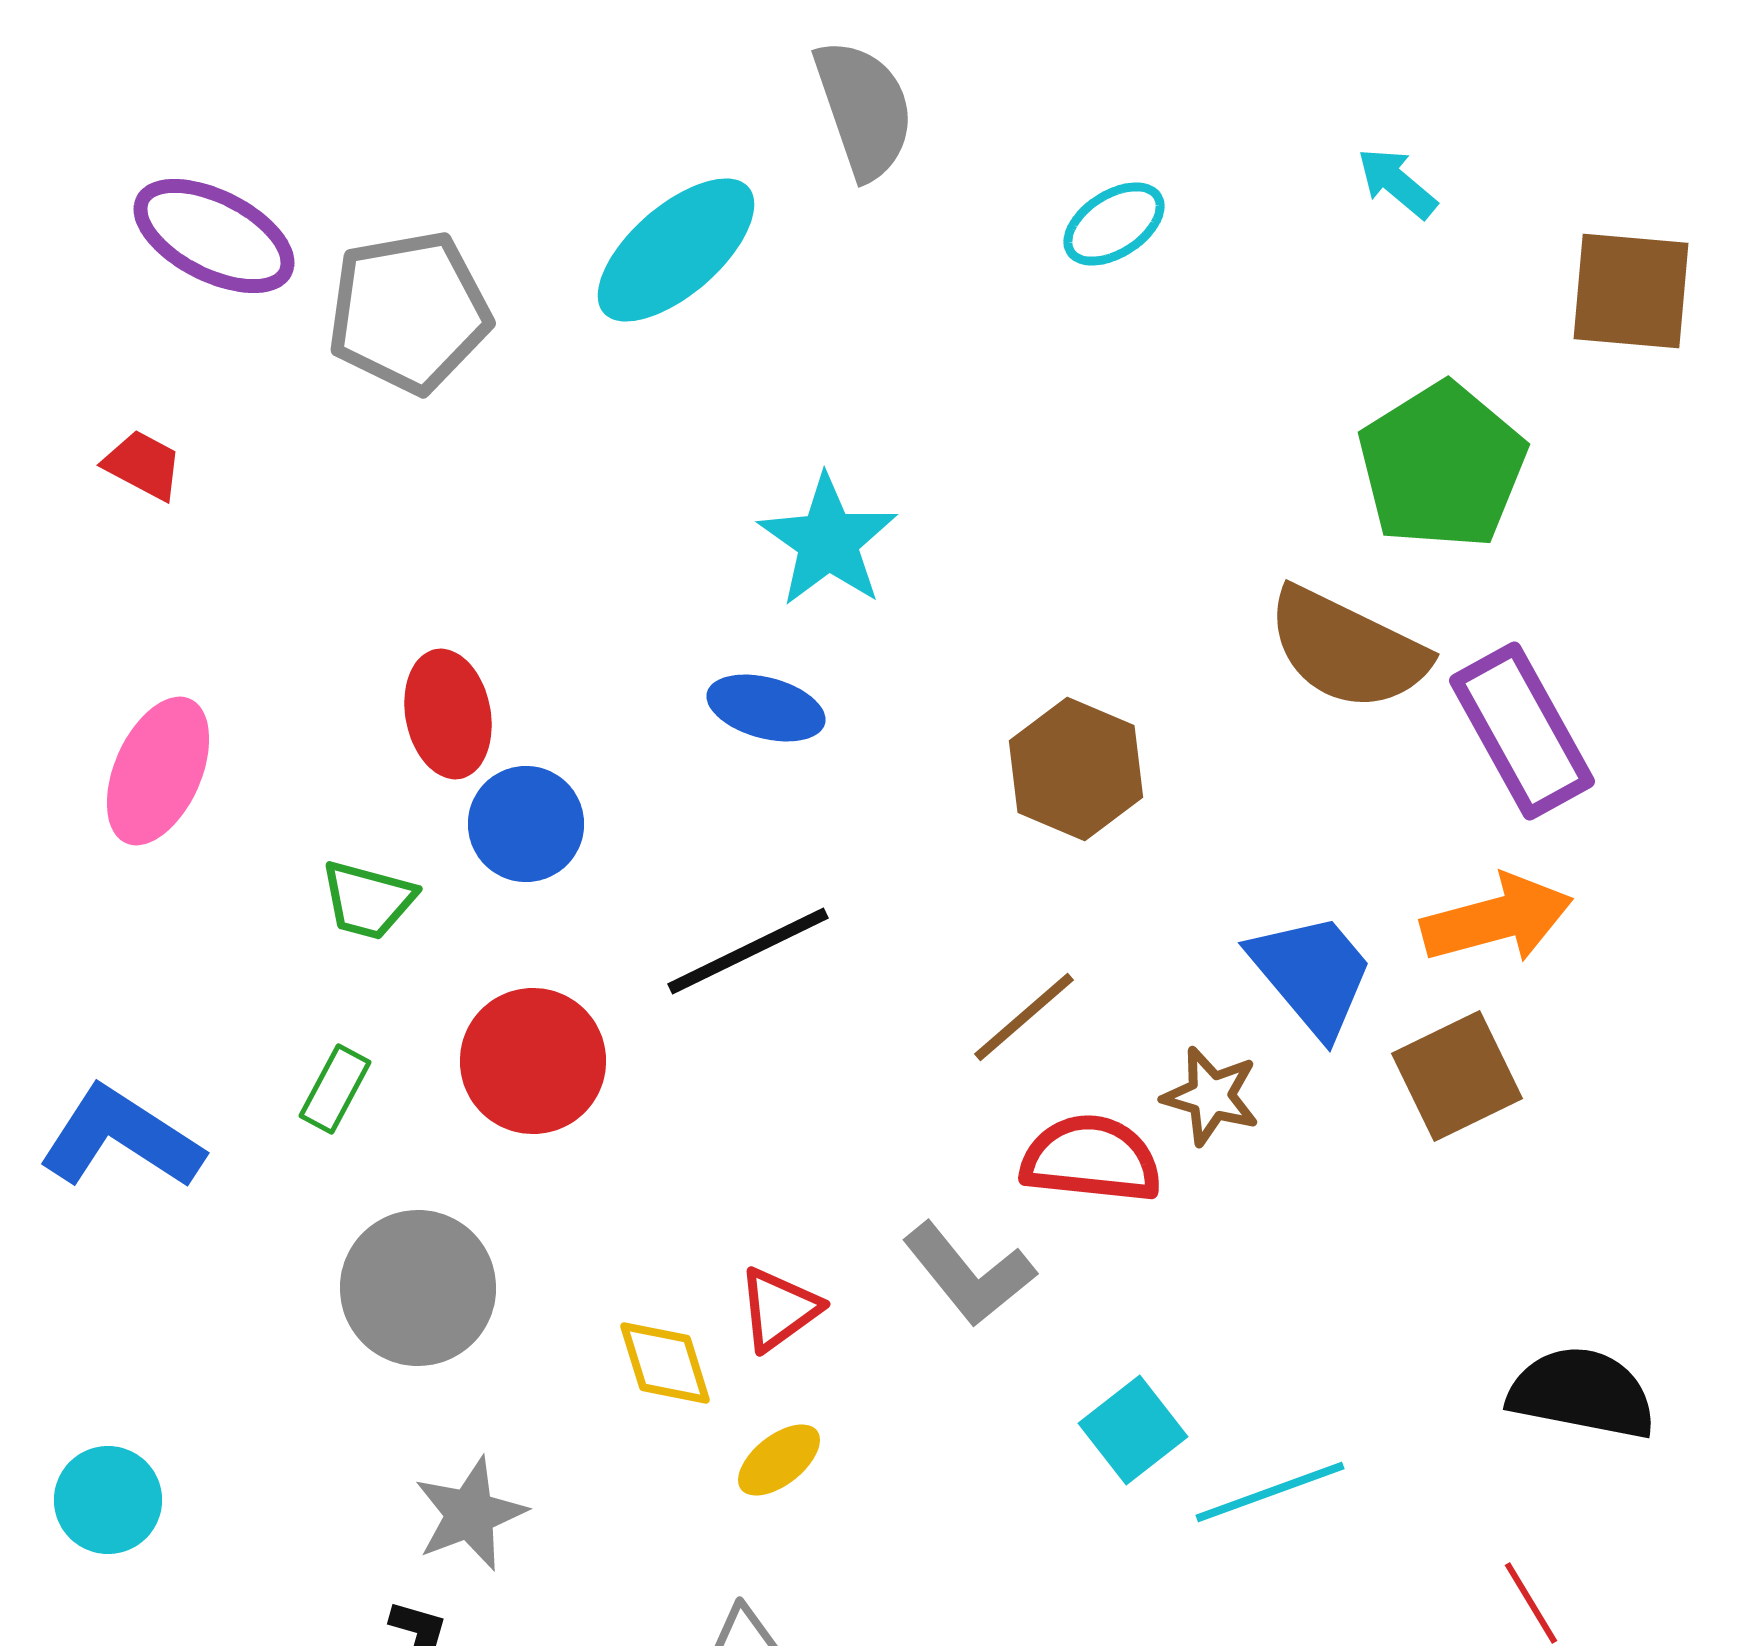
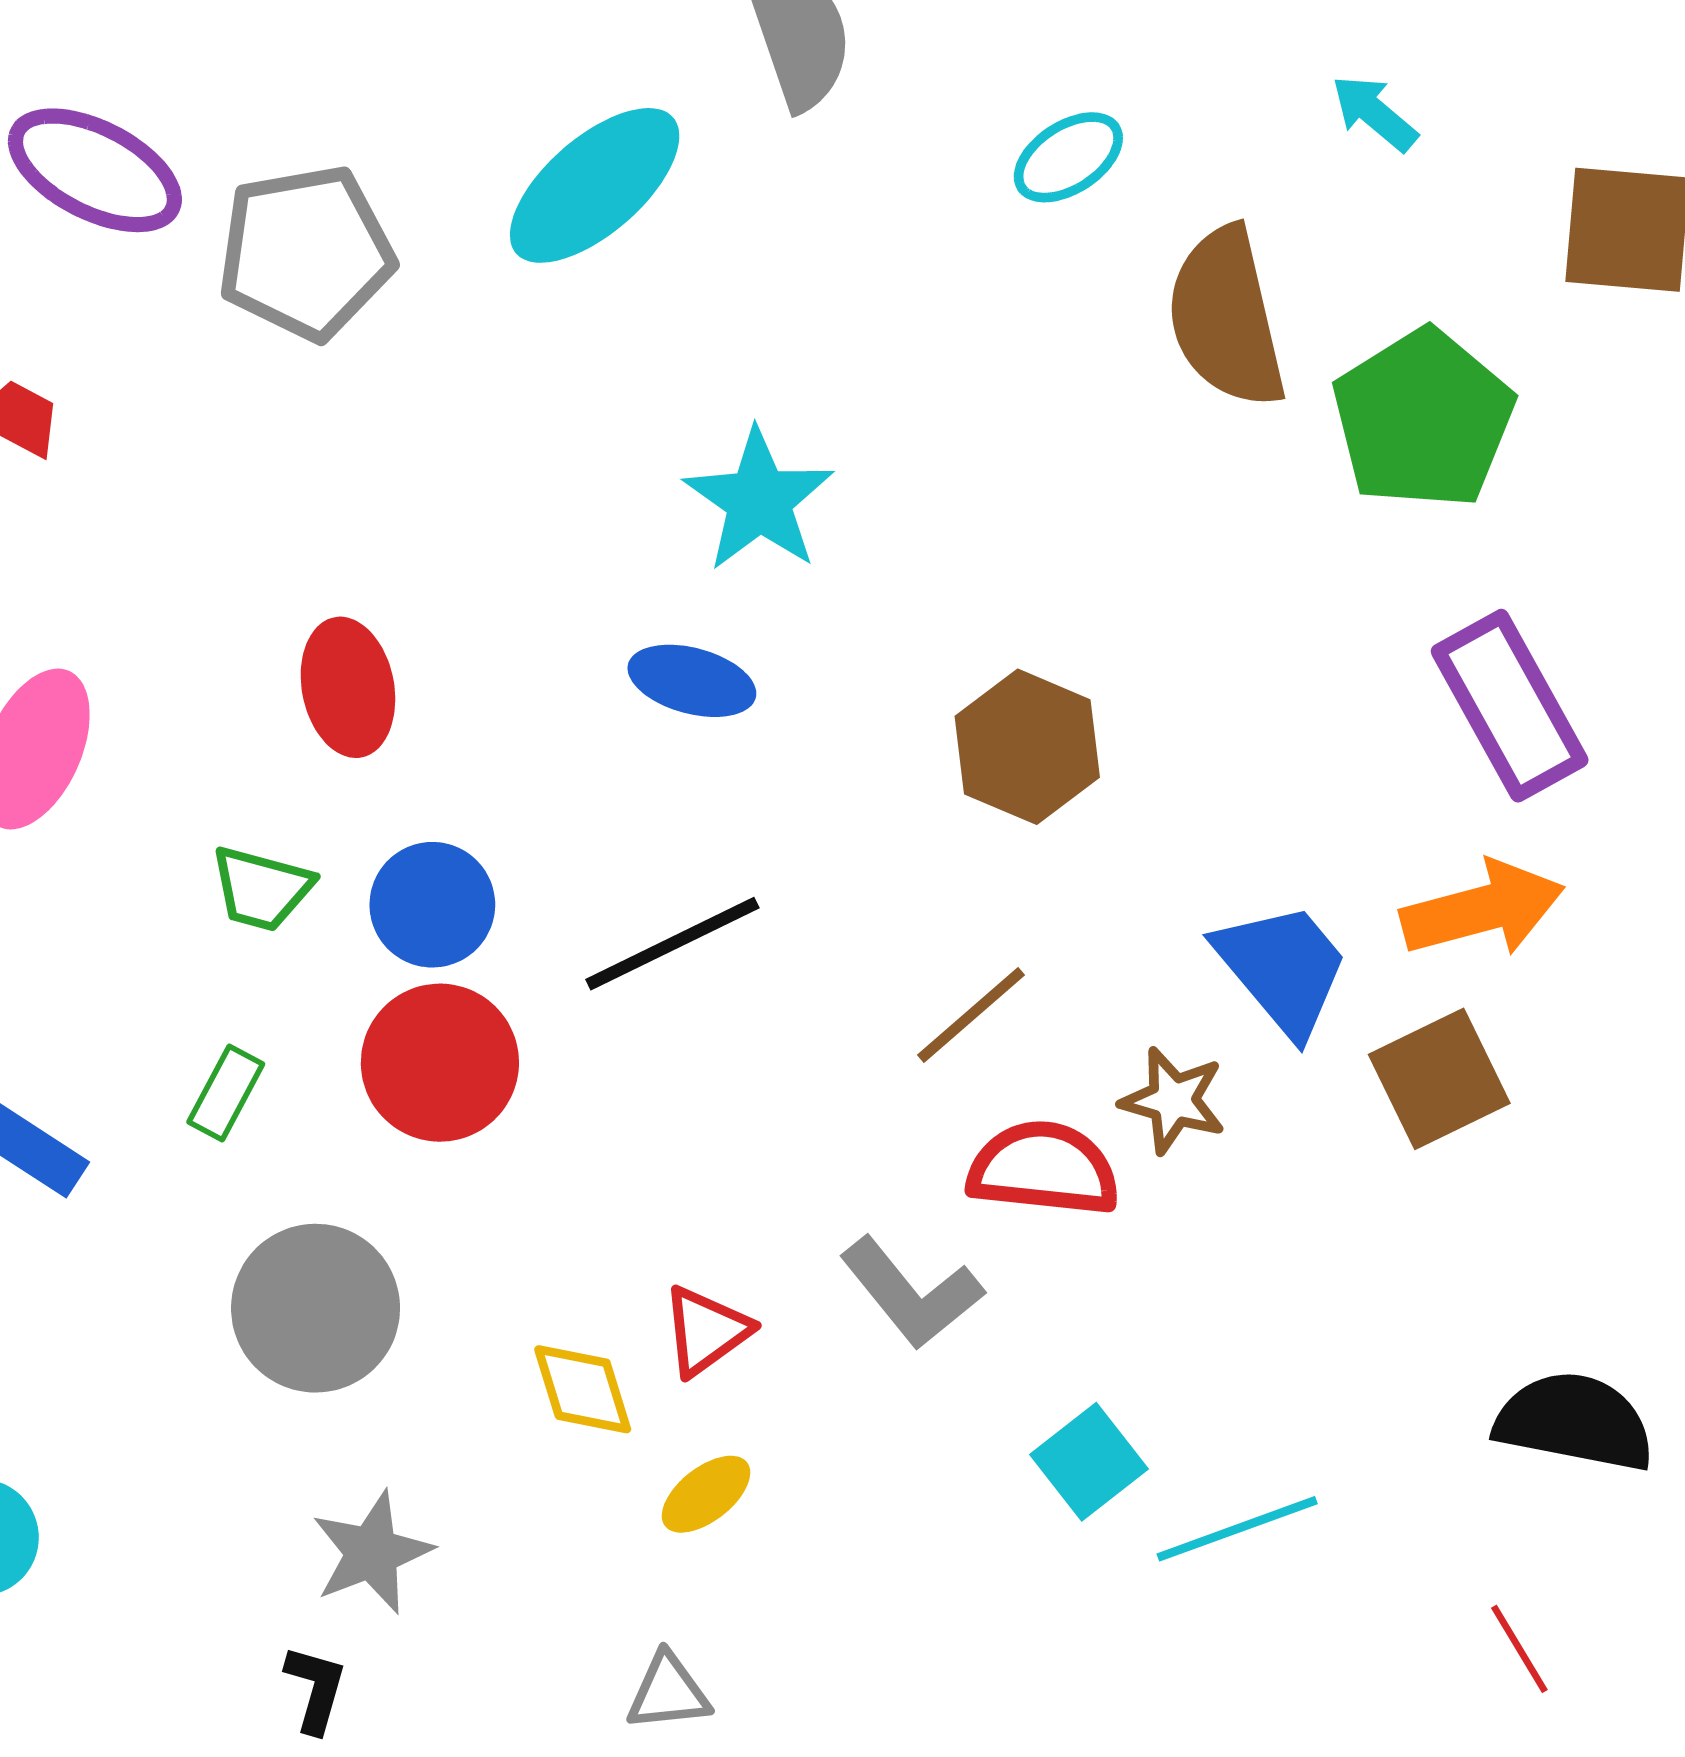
brown semicircle: (1347, 649) -> (1226, 317), moved, turned 51
blue circle: (526, 824) -> (432, 905), moved

